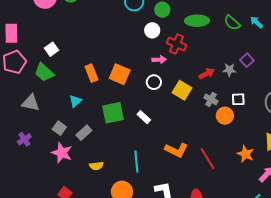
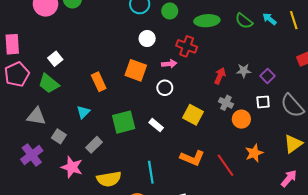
white circle: (152, 30) -> (147, 39), moved
purple square: (247, 60) -> (268, 76), moved
orange square: (120, 74) -> (136, 70), moved
red arrow: (207, 74) -> (220, 76), turned -35
yellow square: (182, 90) -> (193, 115), moved
white square: (238, 99) -> (263, 102), moved
gray square: (59, 128) -> (59, 136), moved
purple cross: (24, 139) -> (32, 155), size x1.5
orange star: (246, 154) -> (254, 153), moved, turned 30
yellow semicircle: (96, 166) -> (109, 179), size x1.6

